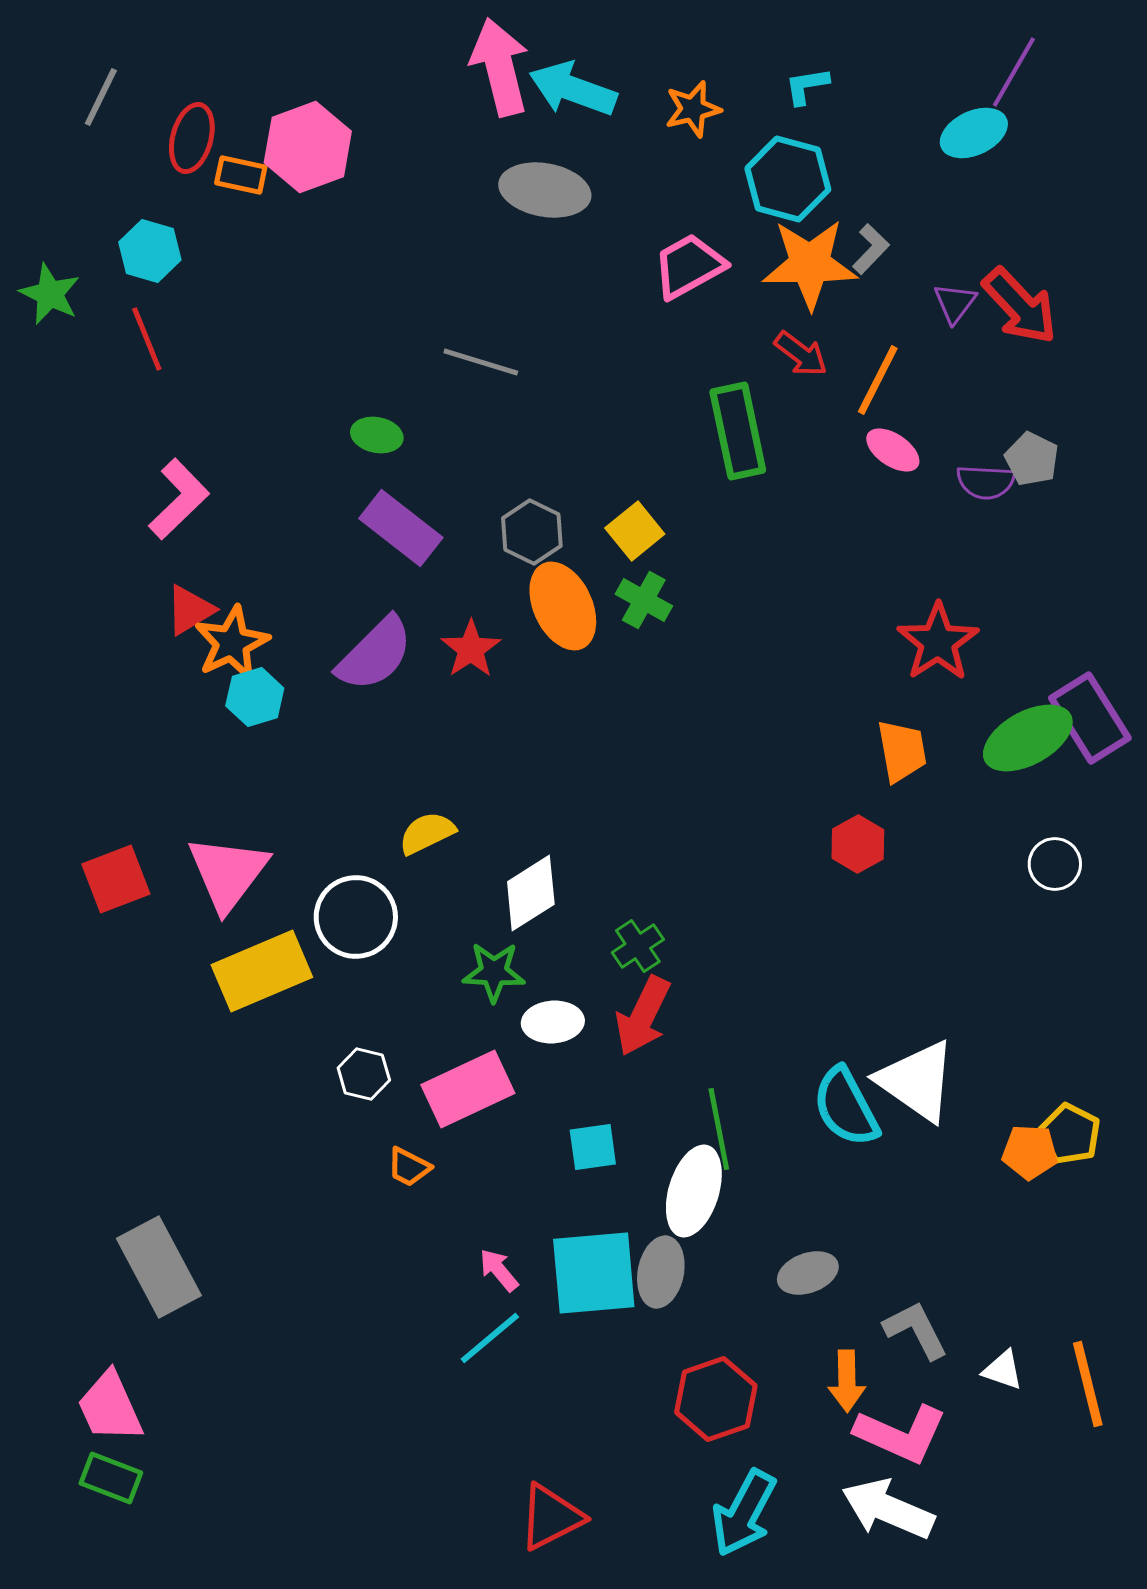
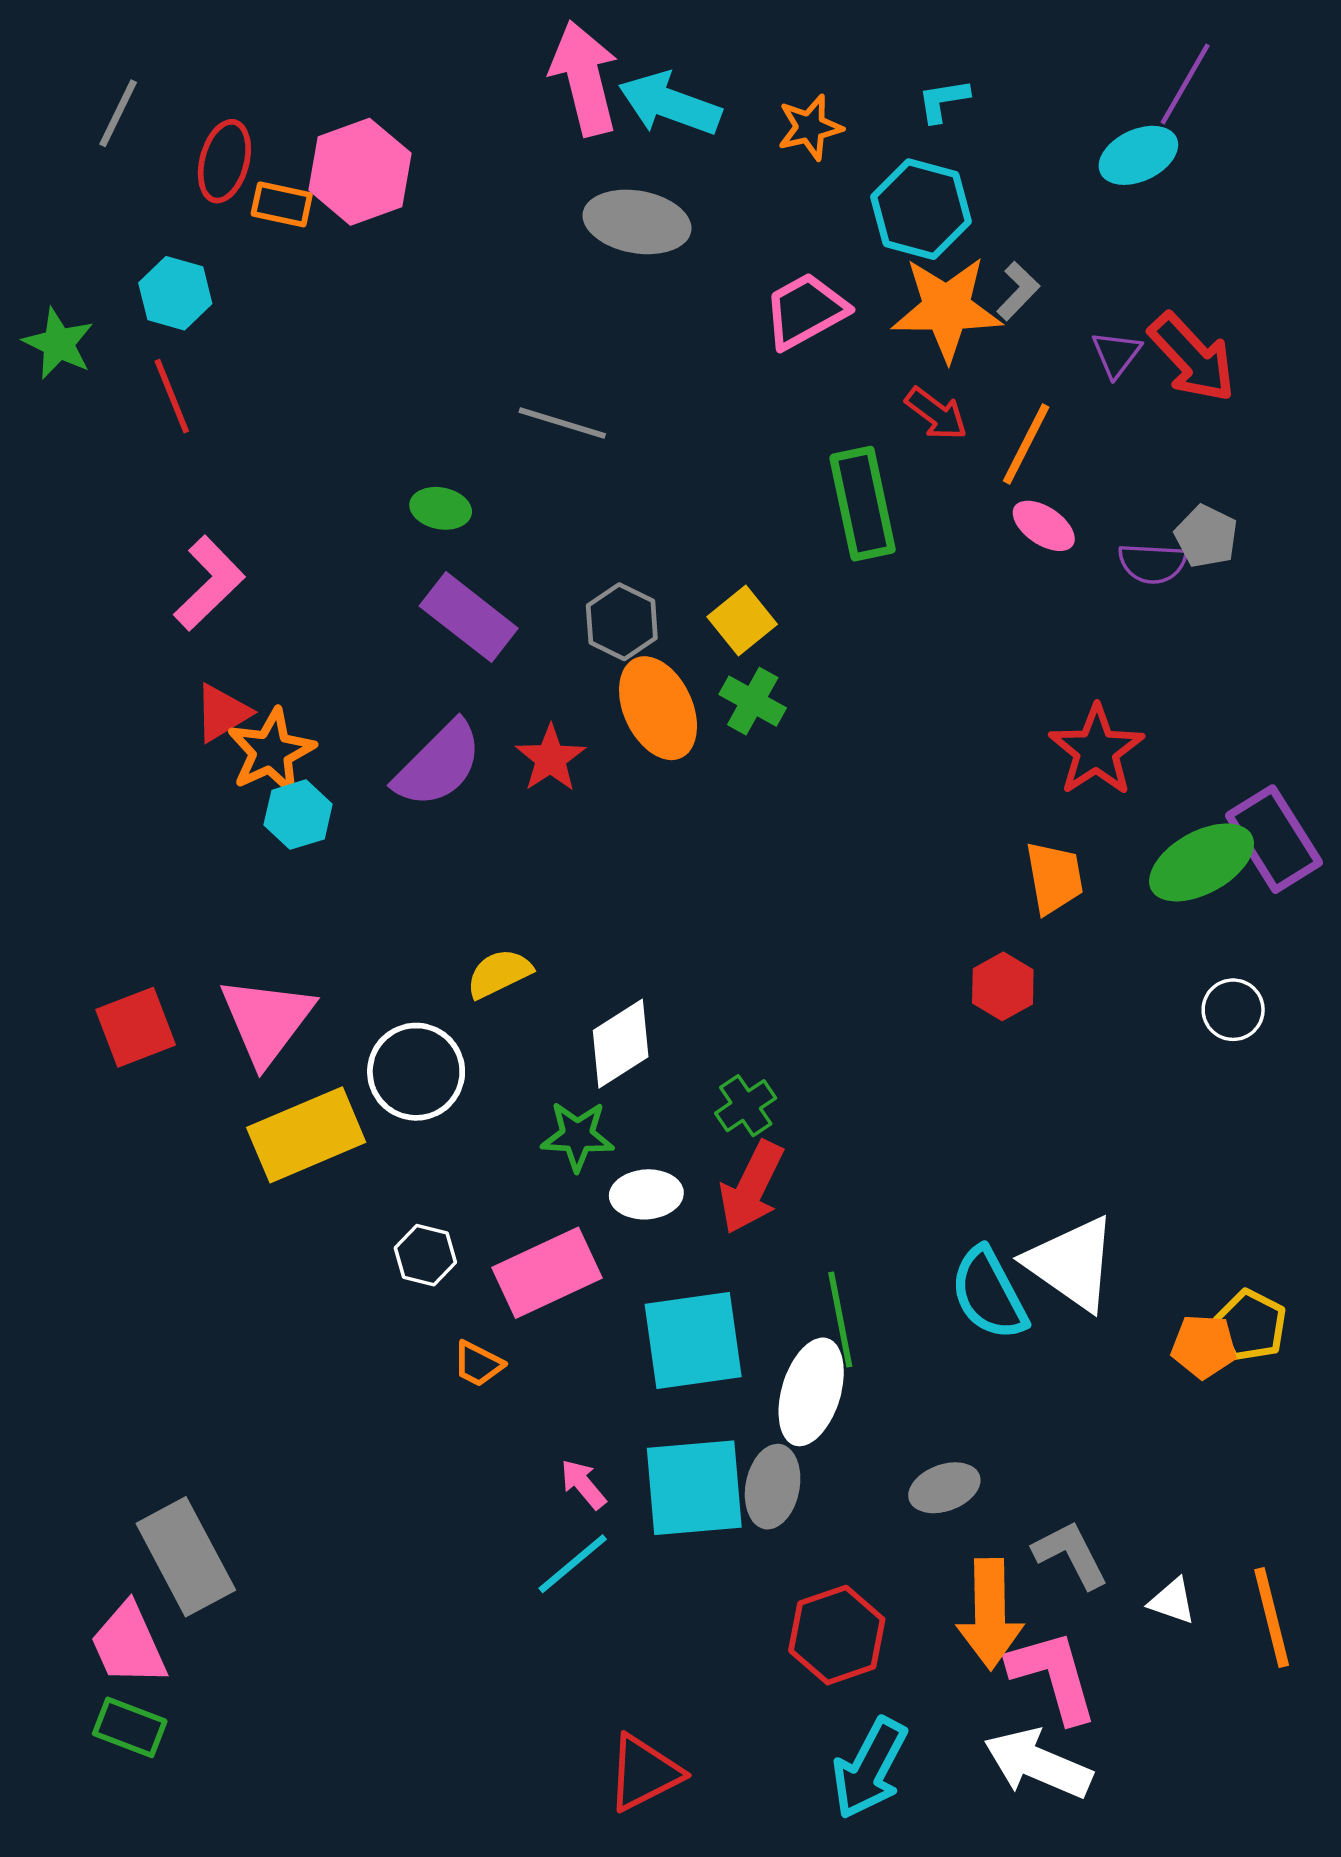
cyan square: (593, 1147) -> (693, 1341), size x1.8
gray rectangle: (159, 1267) -> (186, 1557), moved
orange arrow: (847, 1381) -> (990, 1614), size x1.5
pink L-shape: (901, 1434) -> (1053, 1676), turned -130

